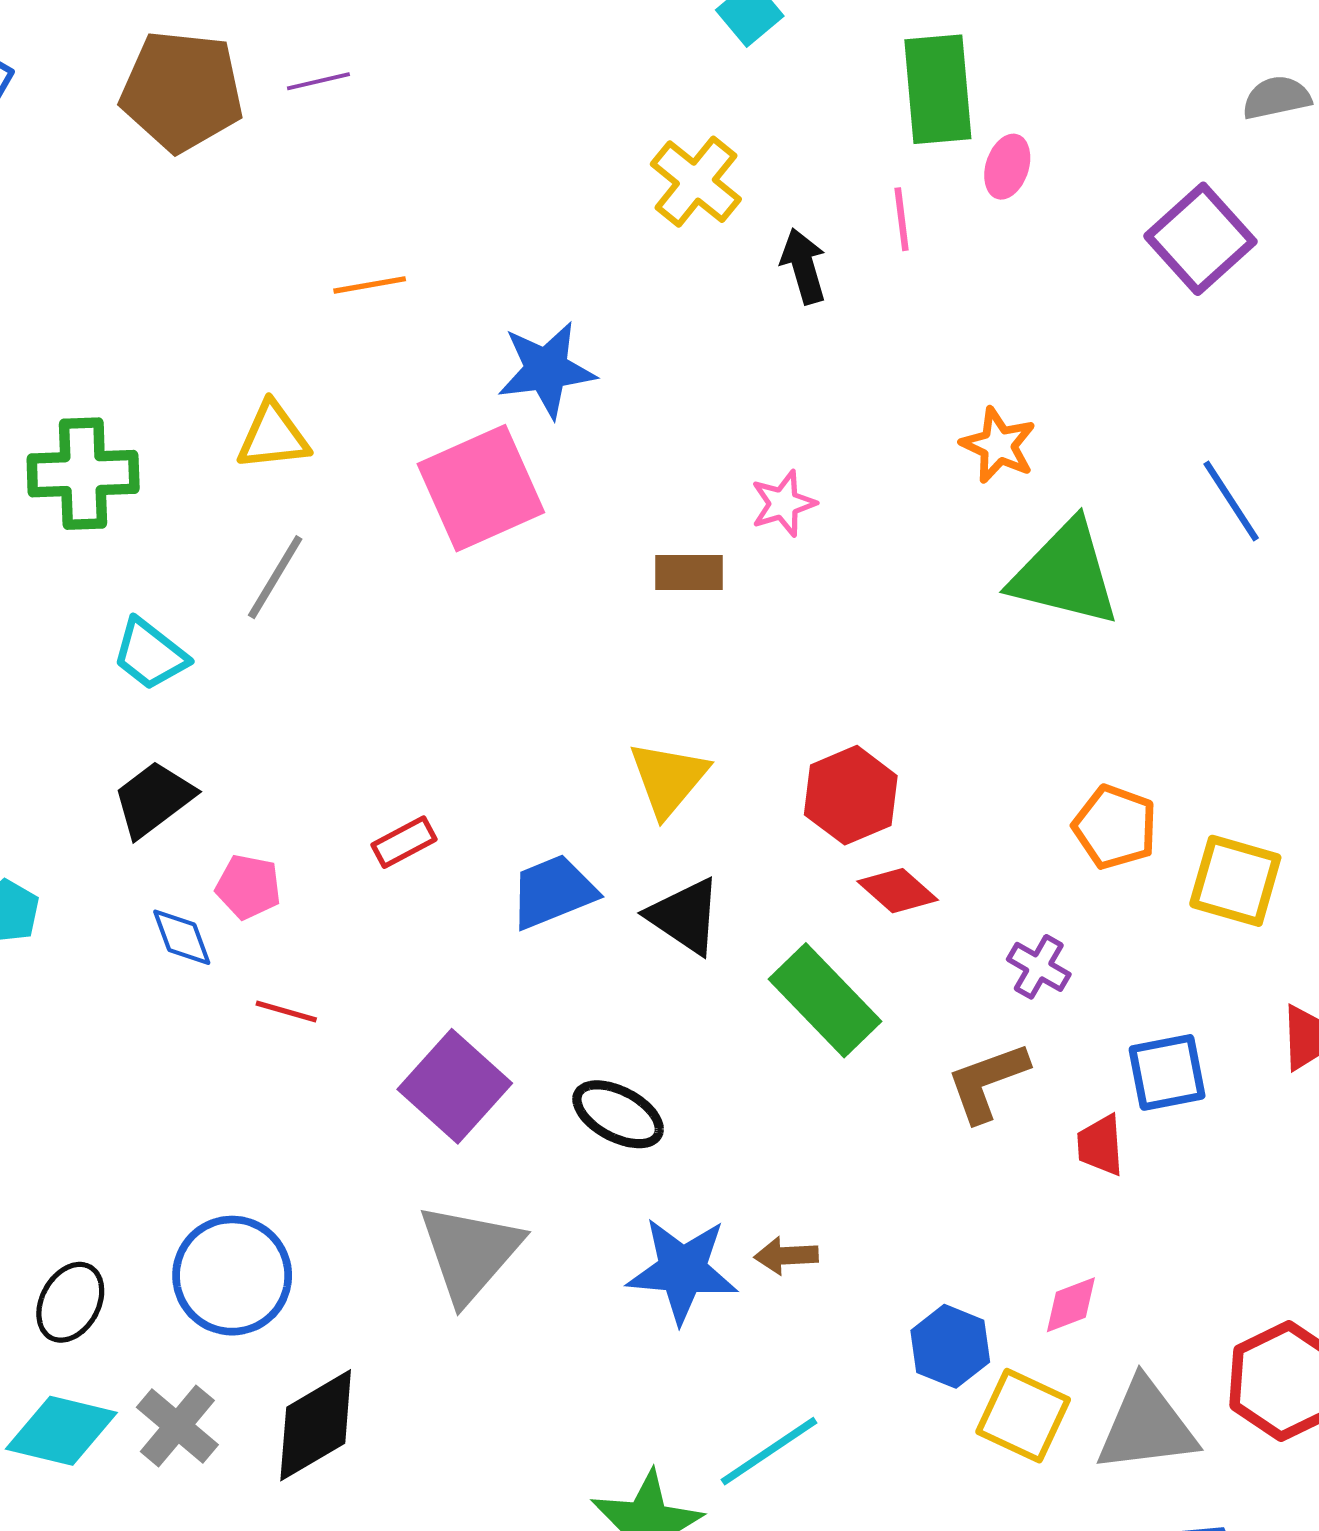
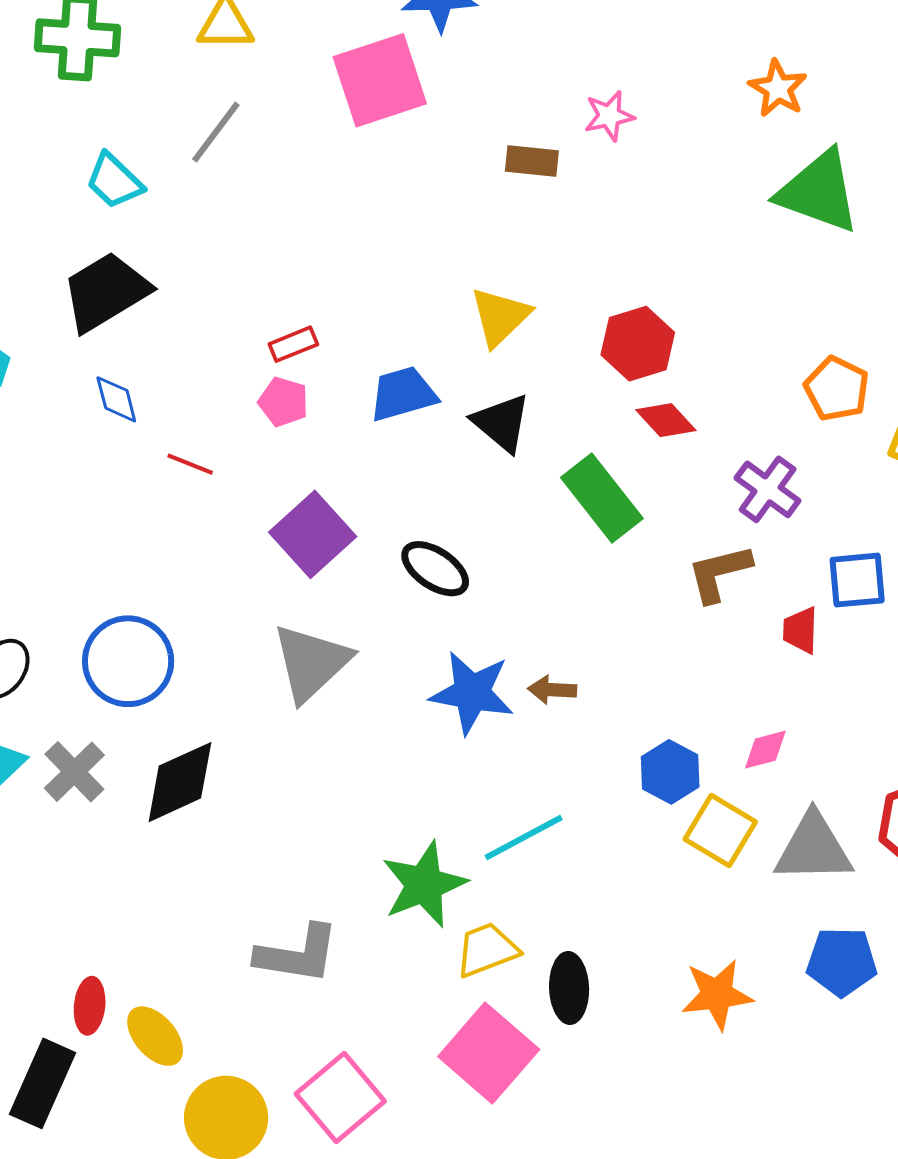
black trapezoid: (154, 799) -> (106, 292), size x1.4
pink pentagon: (248, 887) -> (283, 402), moved
purple cross: (1039, 967) -> (768, 489), size x1.4

